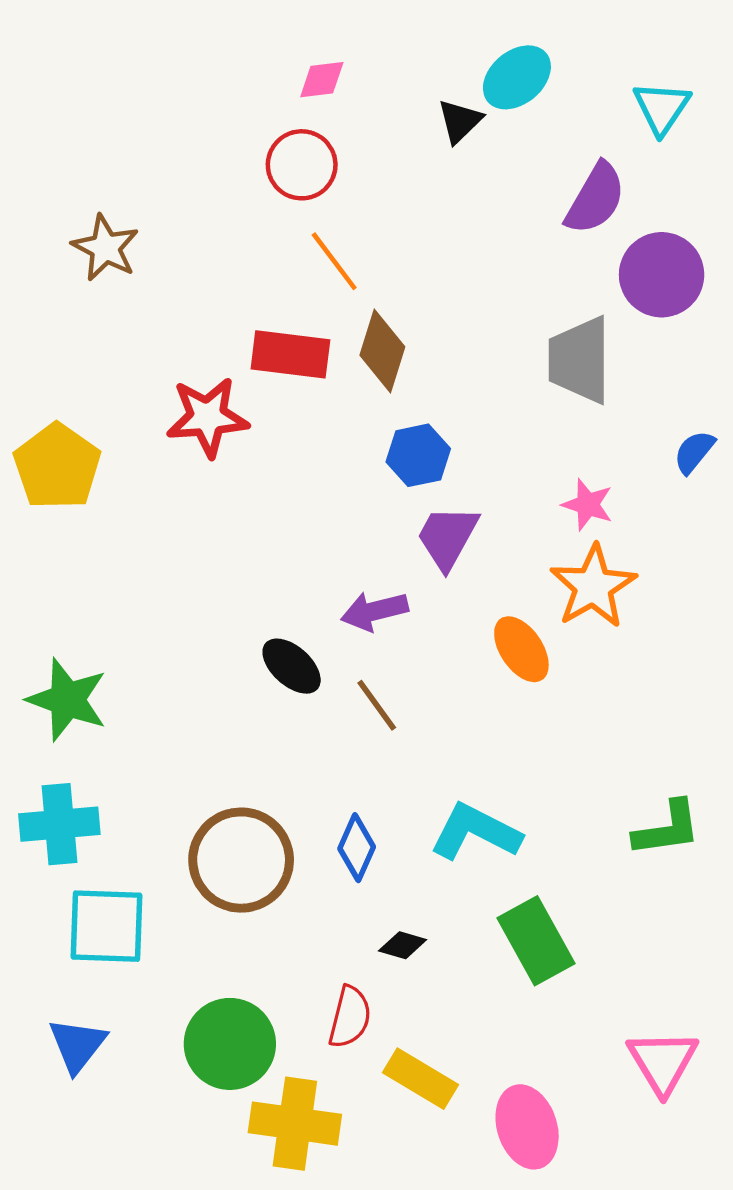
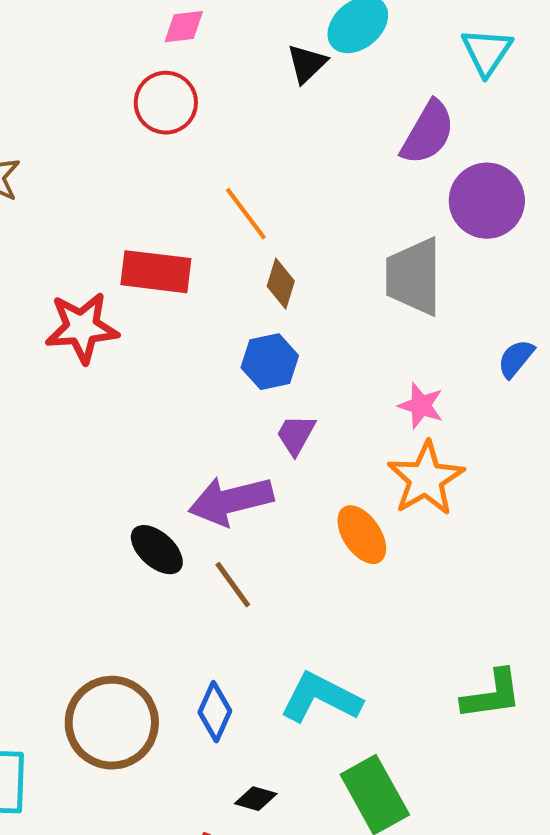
orange line: (334, 261) -> (246, 214), moved
brown diamond: (382, 351) -> (281, 284), moved, size x0.7
purple trapezoid: (447, 537) -> (296, 435), size x0.7
purple arrow: (375, 611) -> (231, 501), size x1.4

